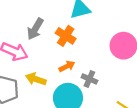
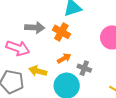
gray arrow: (35, 29) -> (35, 28), turned -114

